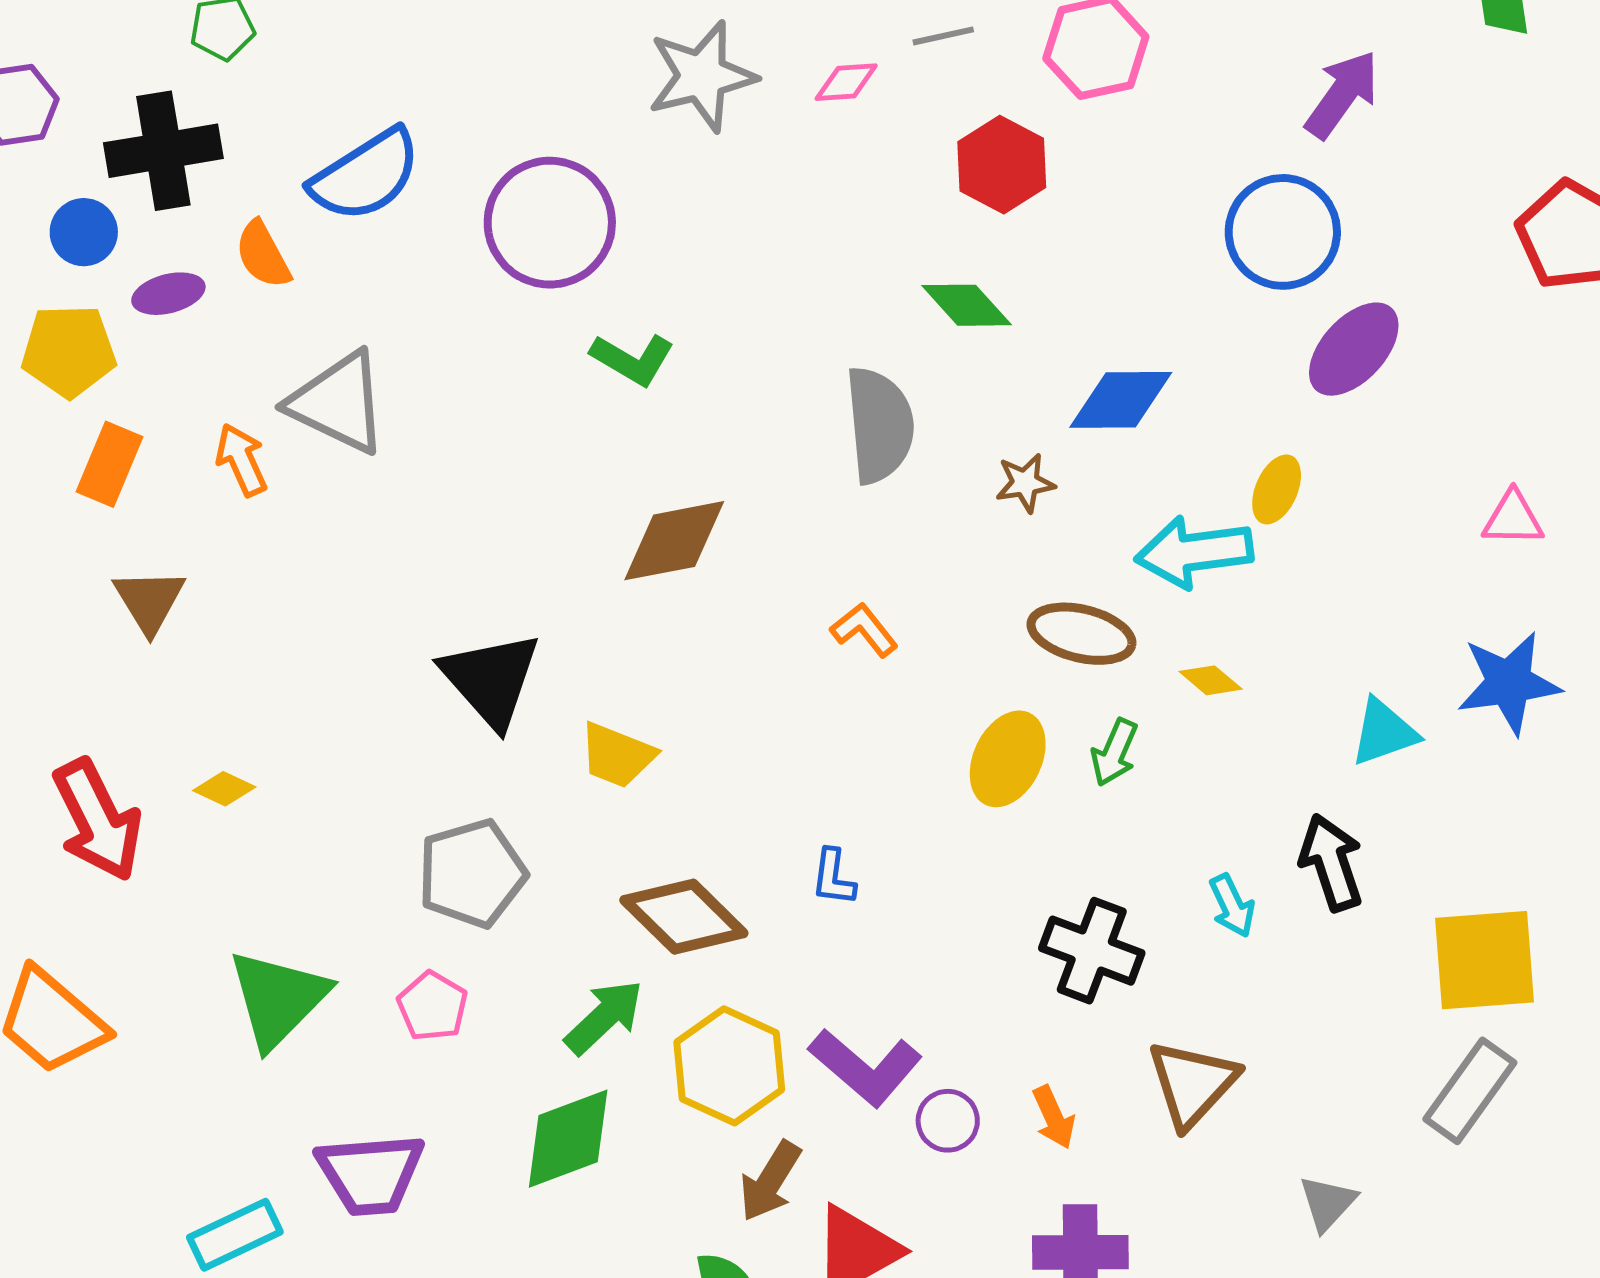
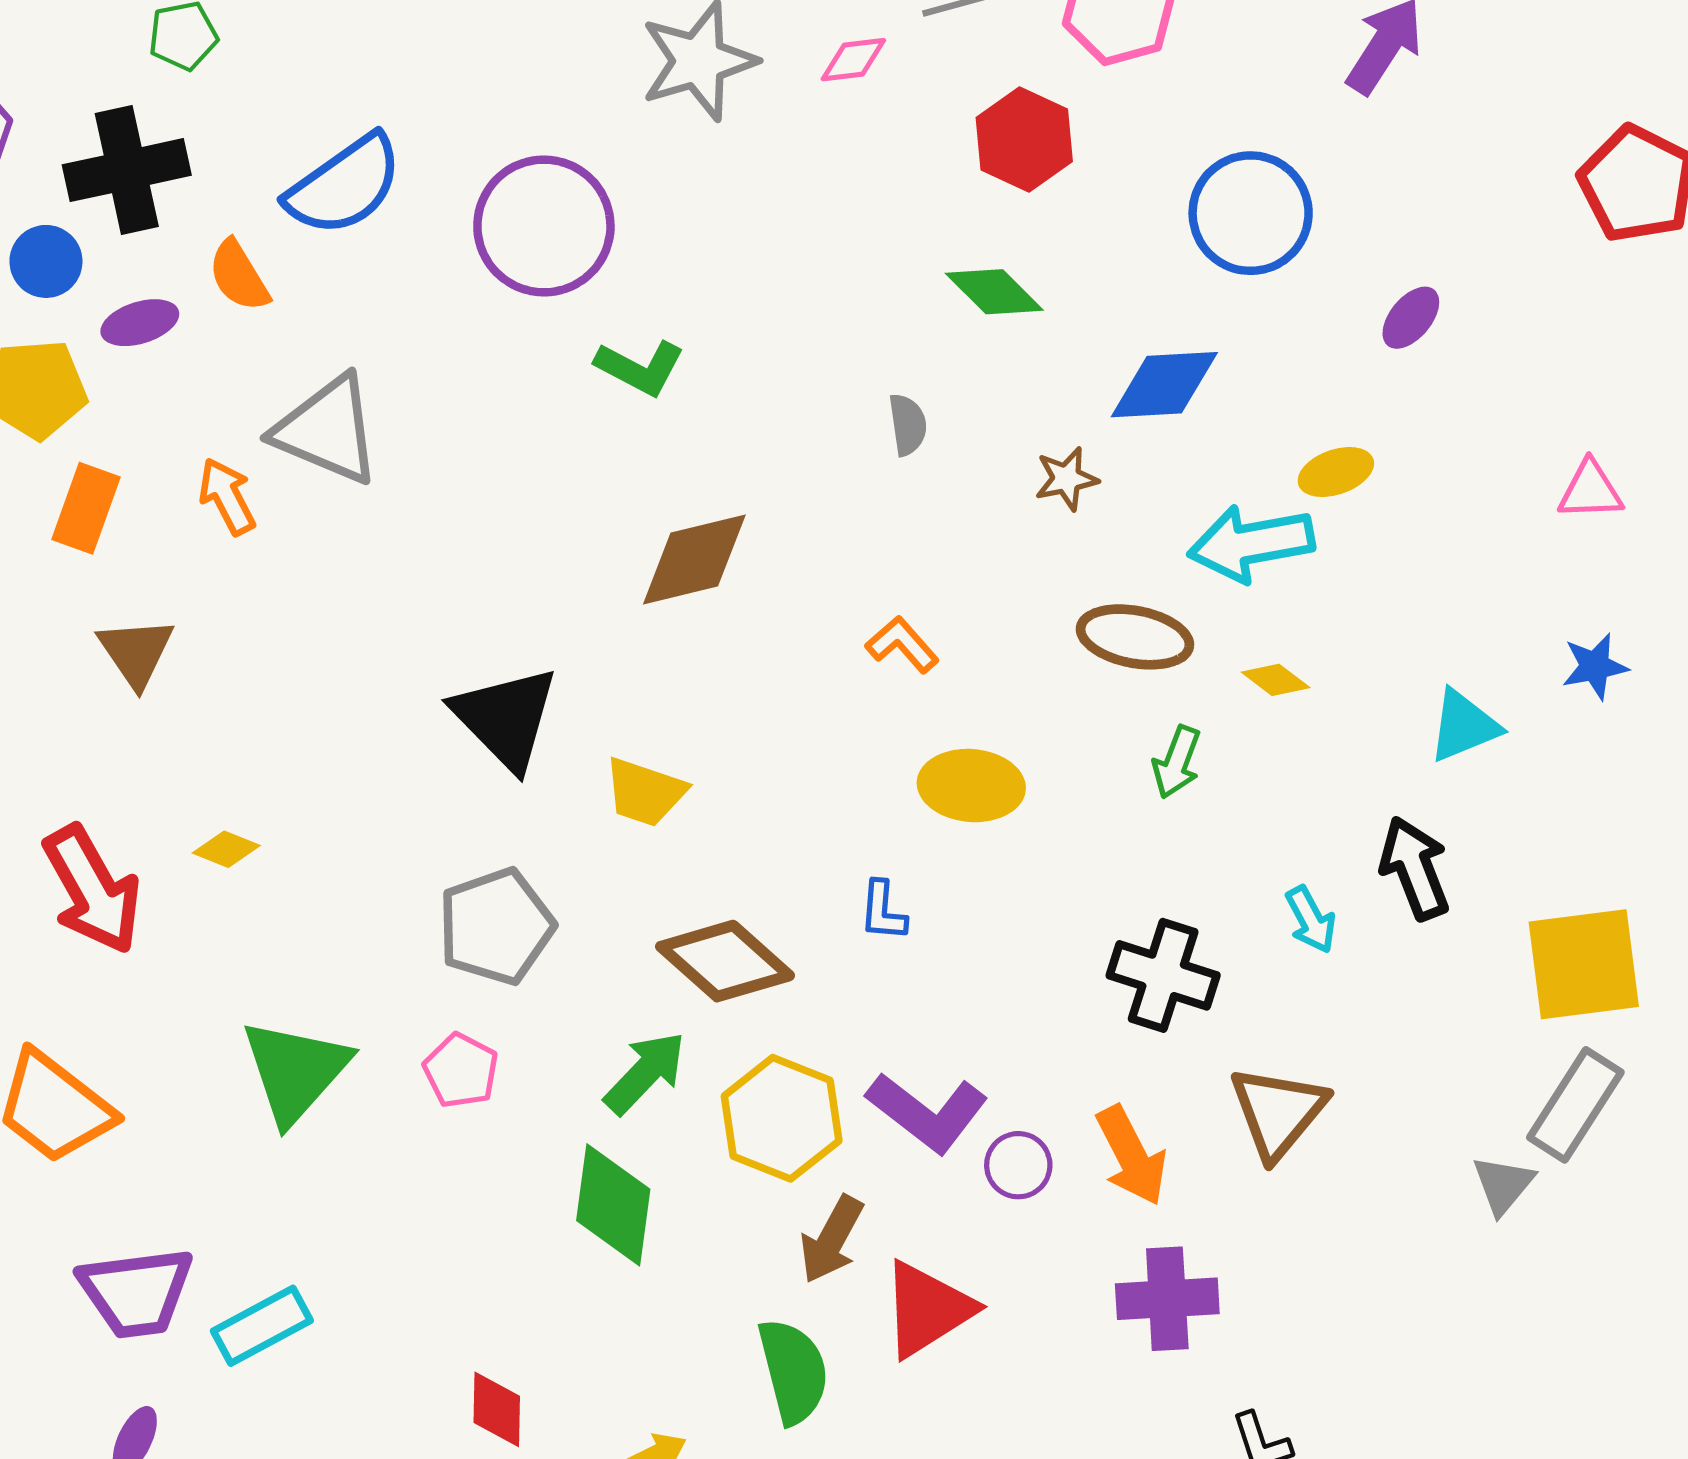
blue circle: (1283, 232) -> (1251, 213), moved
purple ellipse: (1354, 349) -> (1411, 318), size x0.6
gray semicircle: (880, 425) -> (908, 425), size x0.5
yellow ellipse: (1277, 489) -> (1336, 472), turned 50
blue star: (1509, 683) -> (1595, 666), size x0.6
yellow ellipse: (1008, 759) -> (971, 786), moved, turned 72
orange arrow: (1054, 1117) -> (1131, 1156), size x1.5
green diamond: (568, 1139) -> (613, 1205), turned -59
purple trapezoid: (370, 1174) -> (136, 1292), moved
gray triangle: (1328, 1203) -> (1503, 1185), moved

